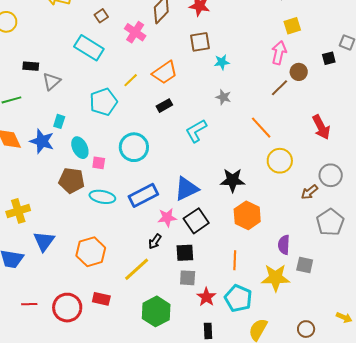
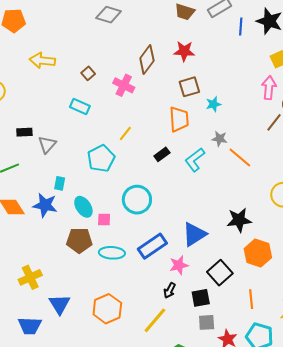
cyan rectangle: (89, 48) -> (80, 107), size x0.7
orange trapezoid: (165, 73) -> (179, 119), moved, turned -52
orange line: (261, 128) -> (240, 157), moved
cyan L-shape: (196, 131) -> (195, 160), moved
black square: (196, 221) -> (220, 273), moved

